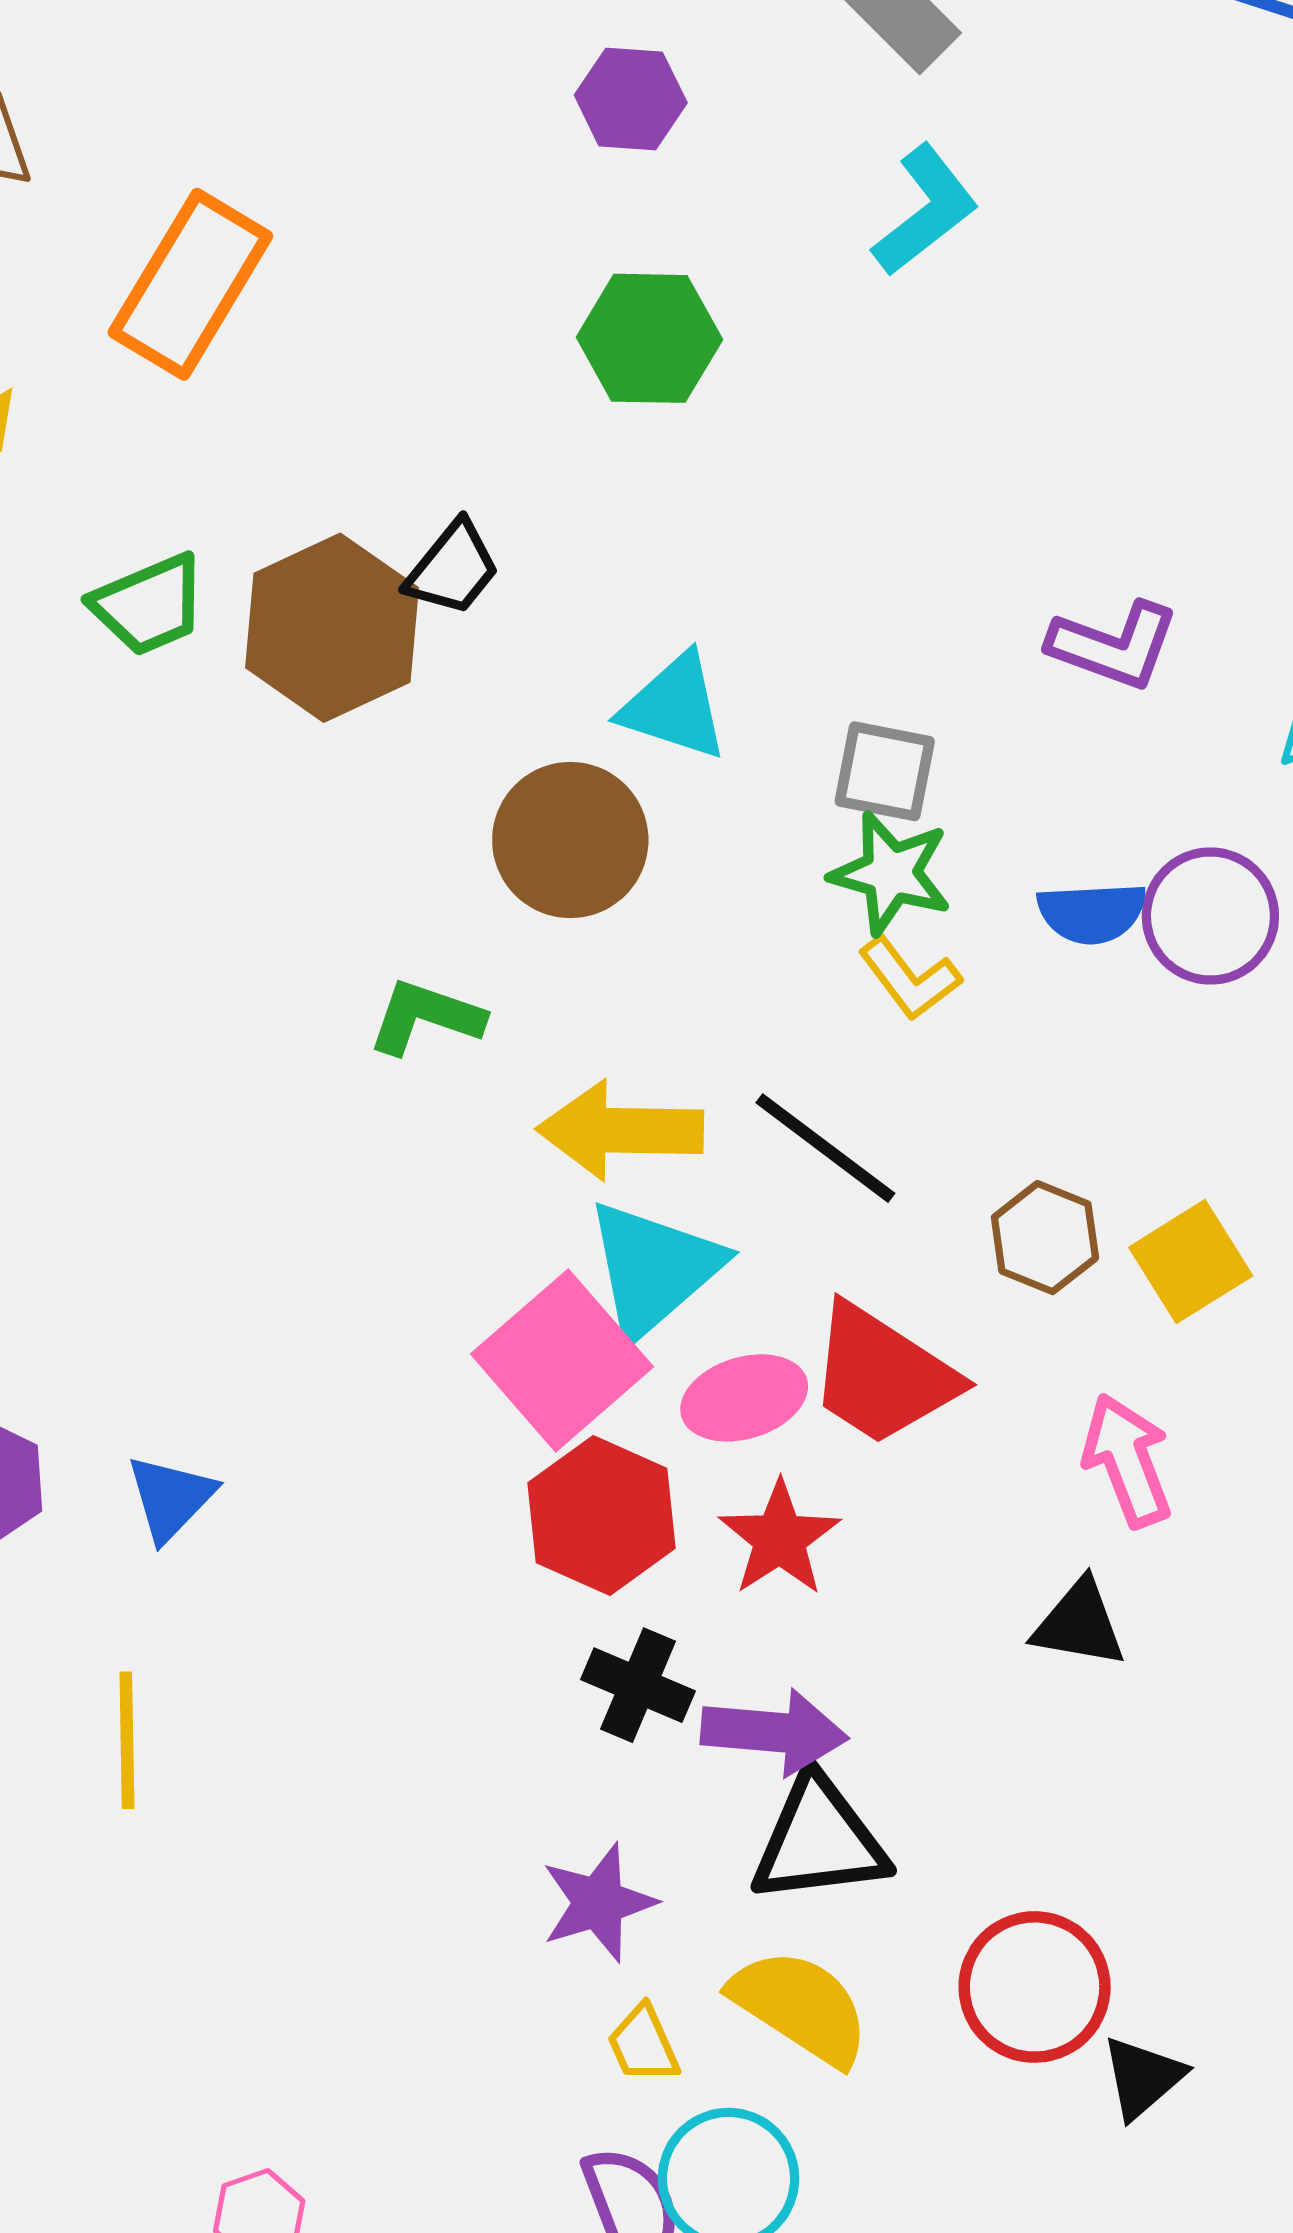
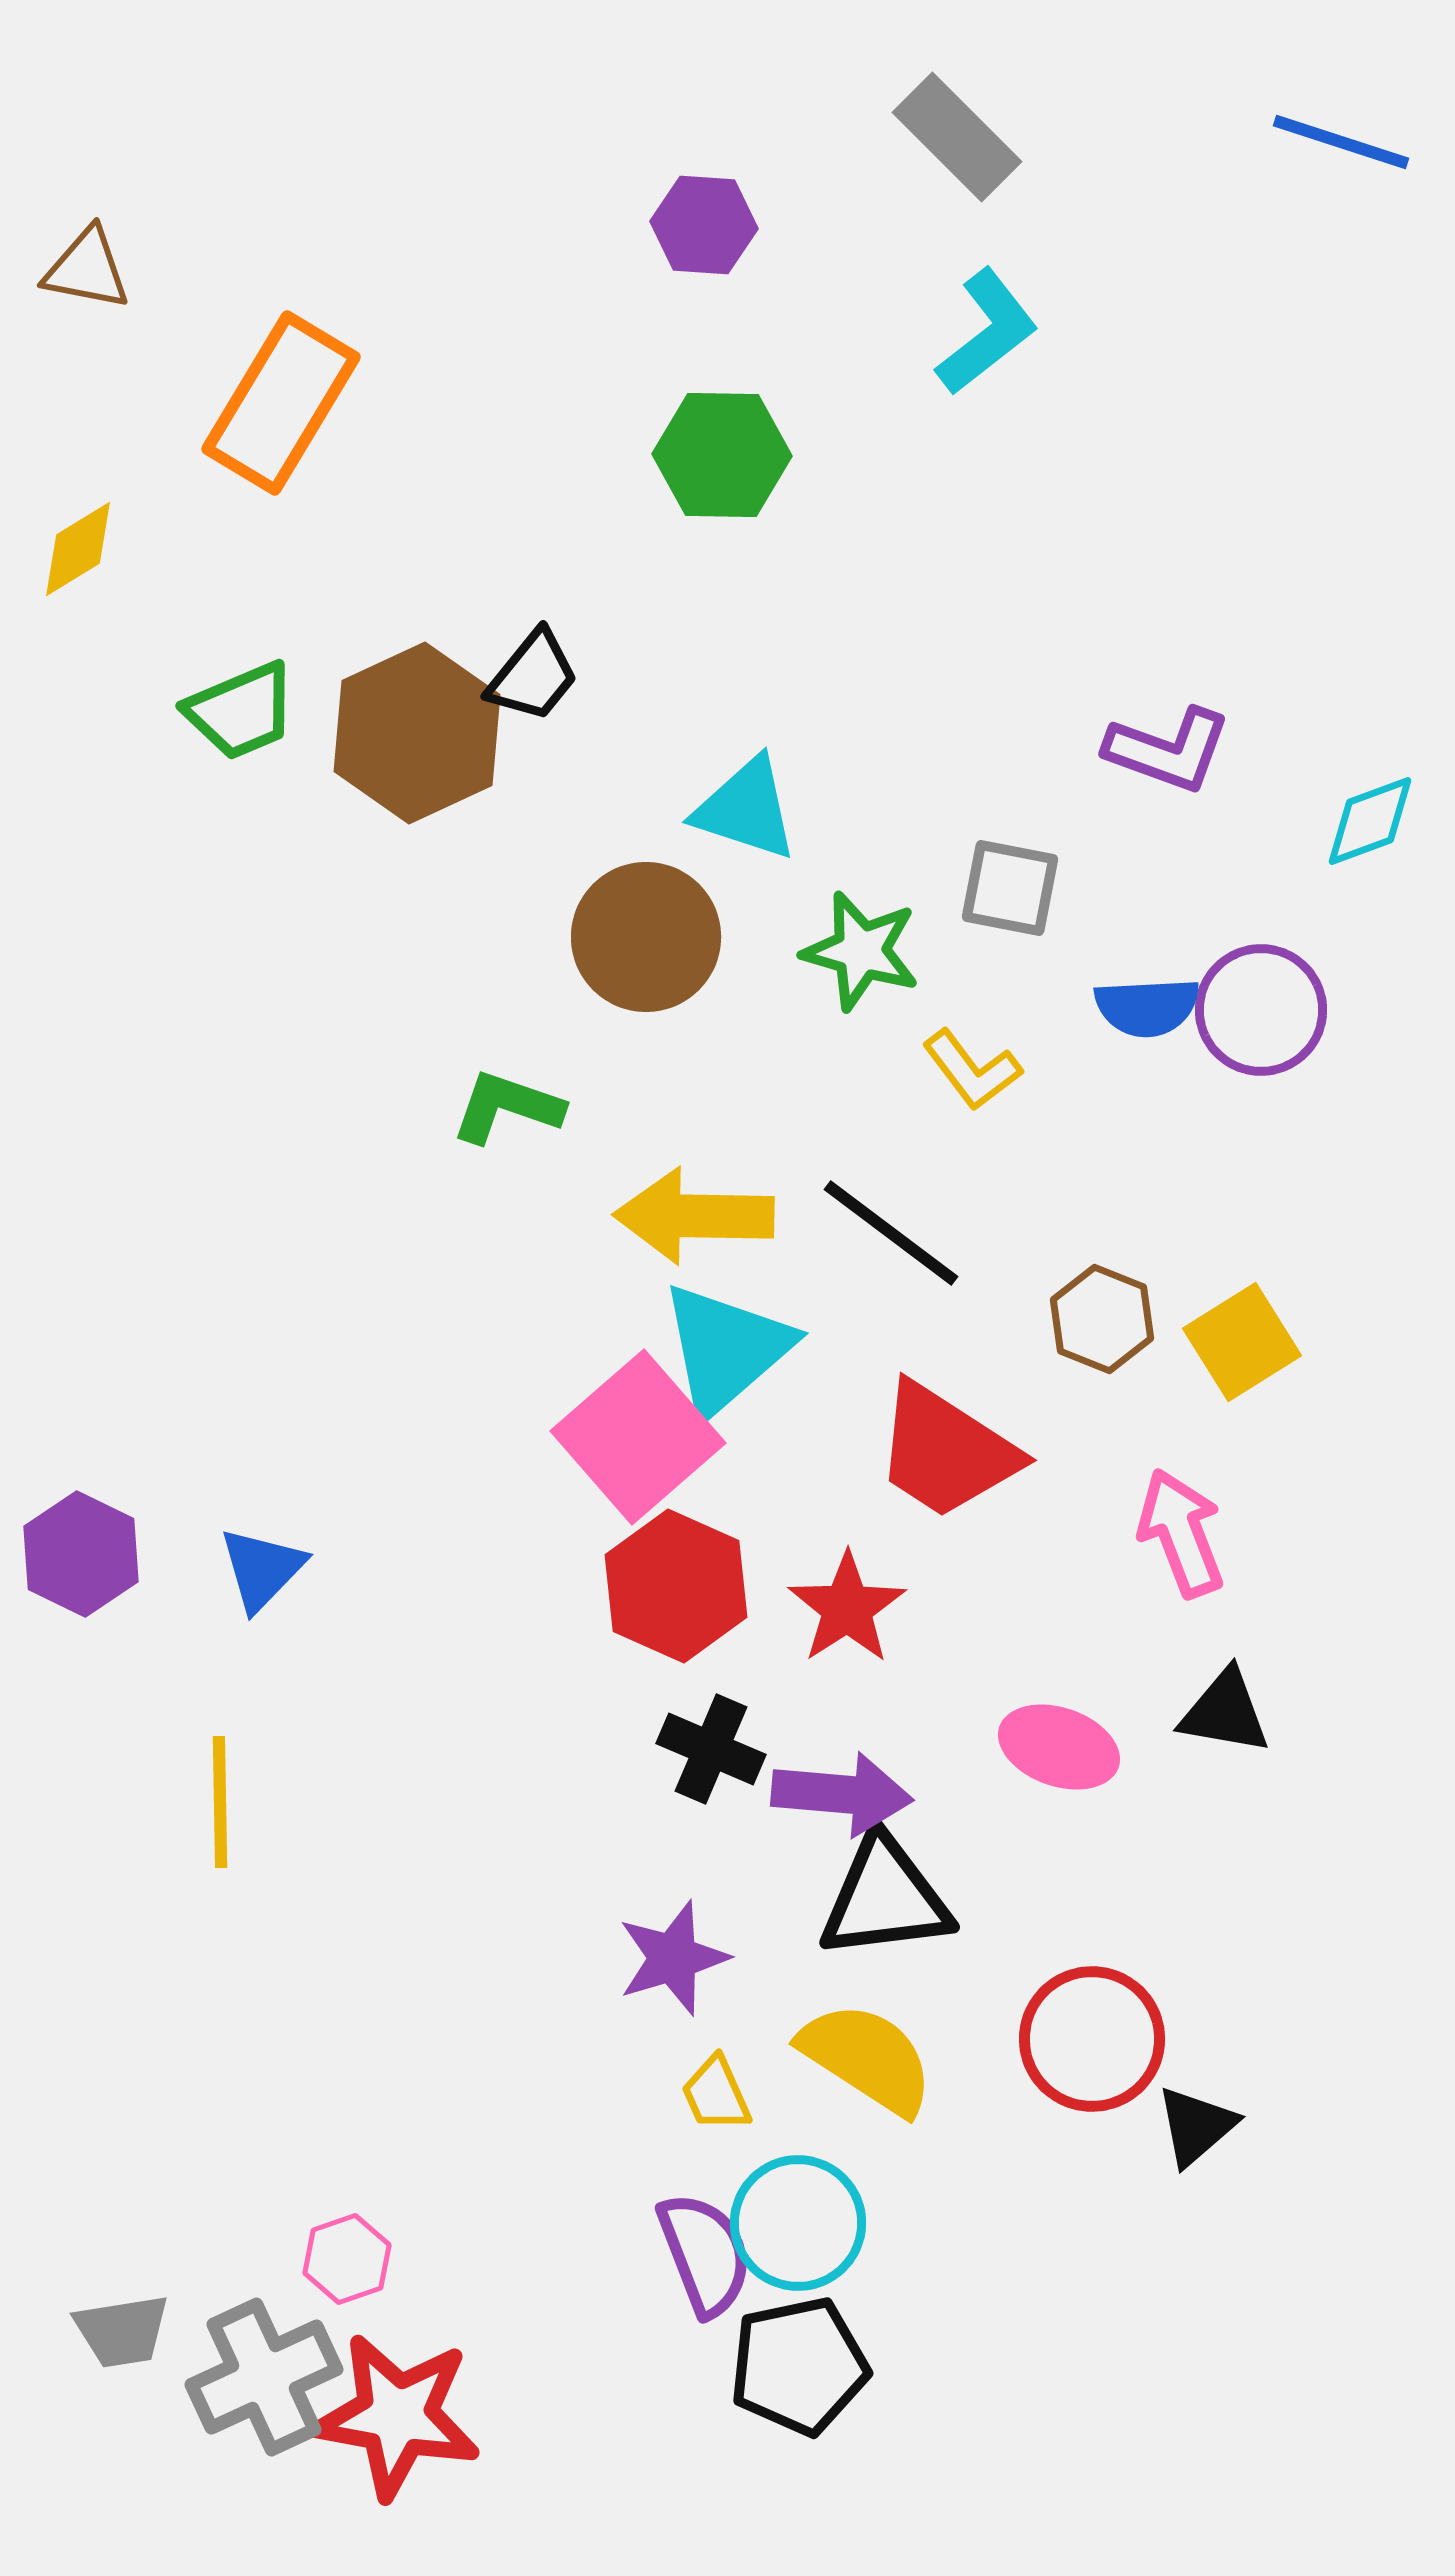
gray square: (885, 771) -> (1010, 888), moved
green star: (891, 873) -> (861, 951), moved
pink ellipse: (744, 1398) -> (1059, 1747), moved, turned 36
black triangle: (1079, 1624) -> (1225, 1712), moved

